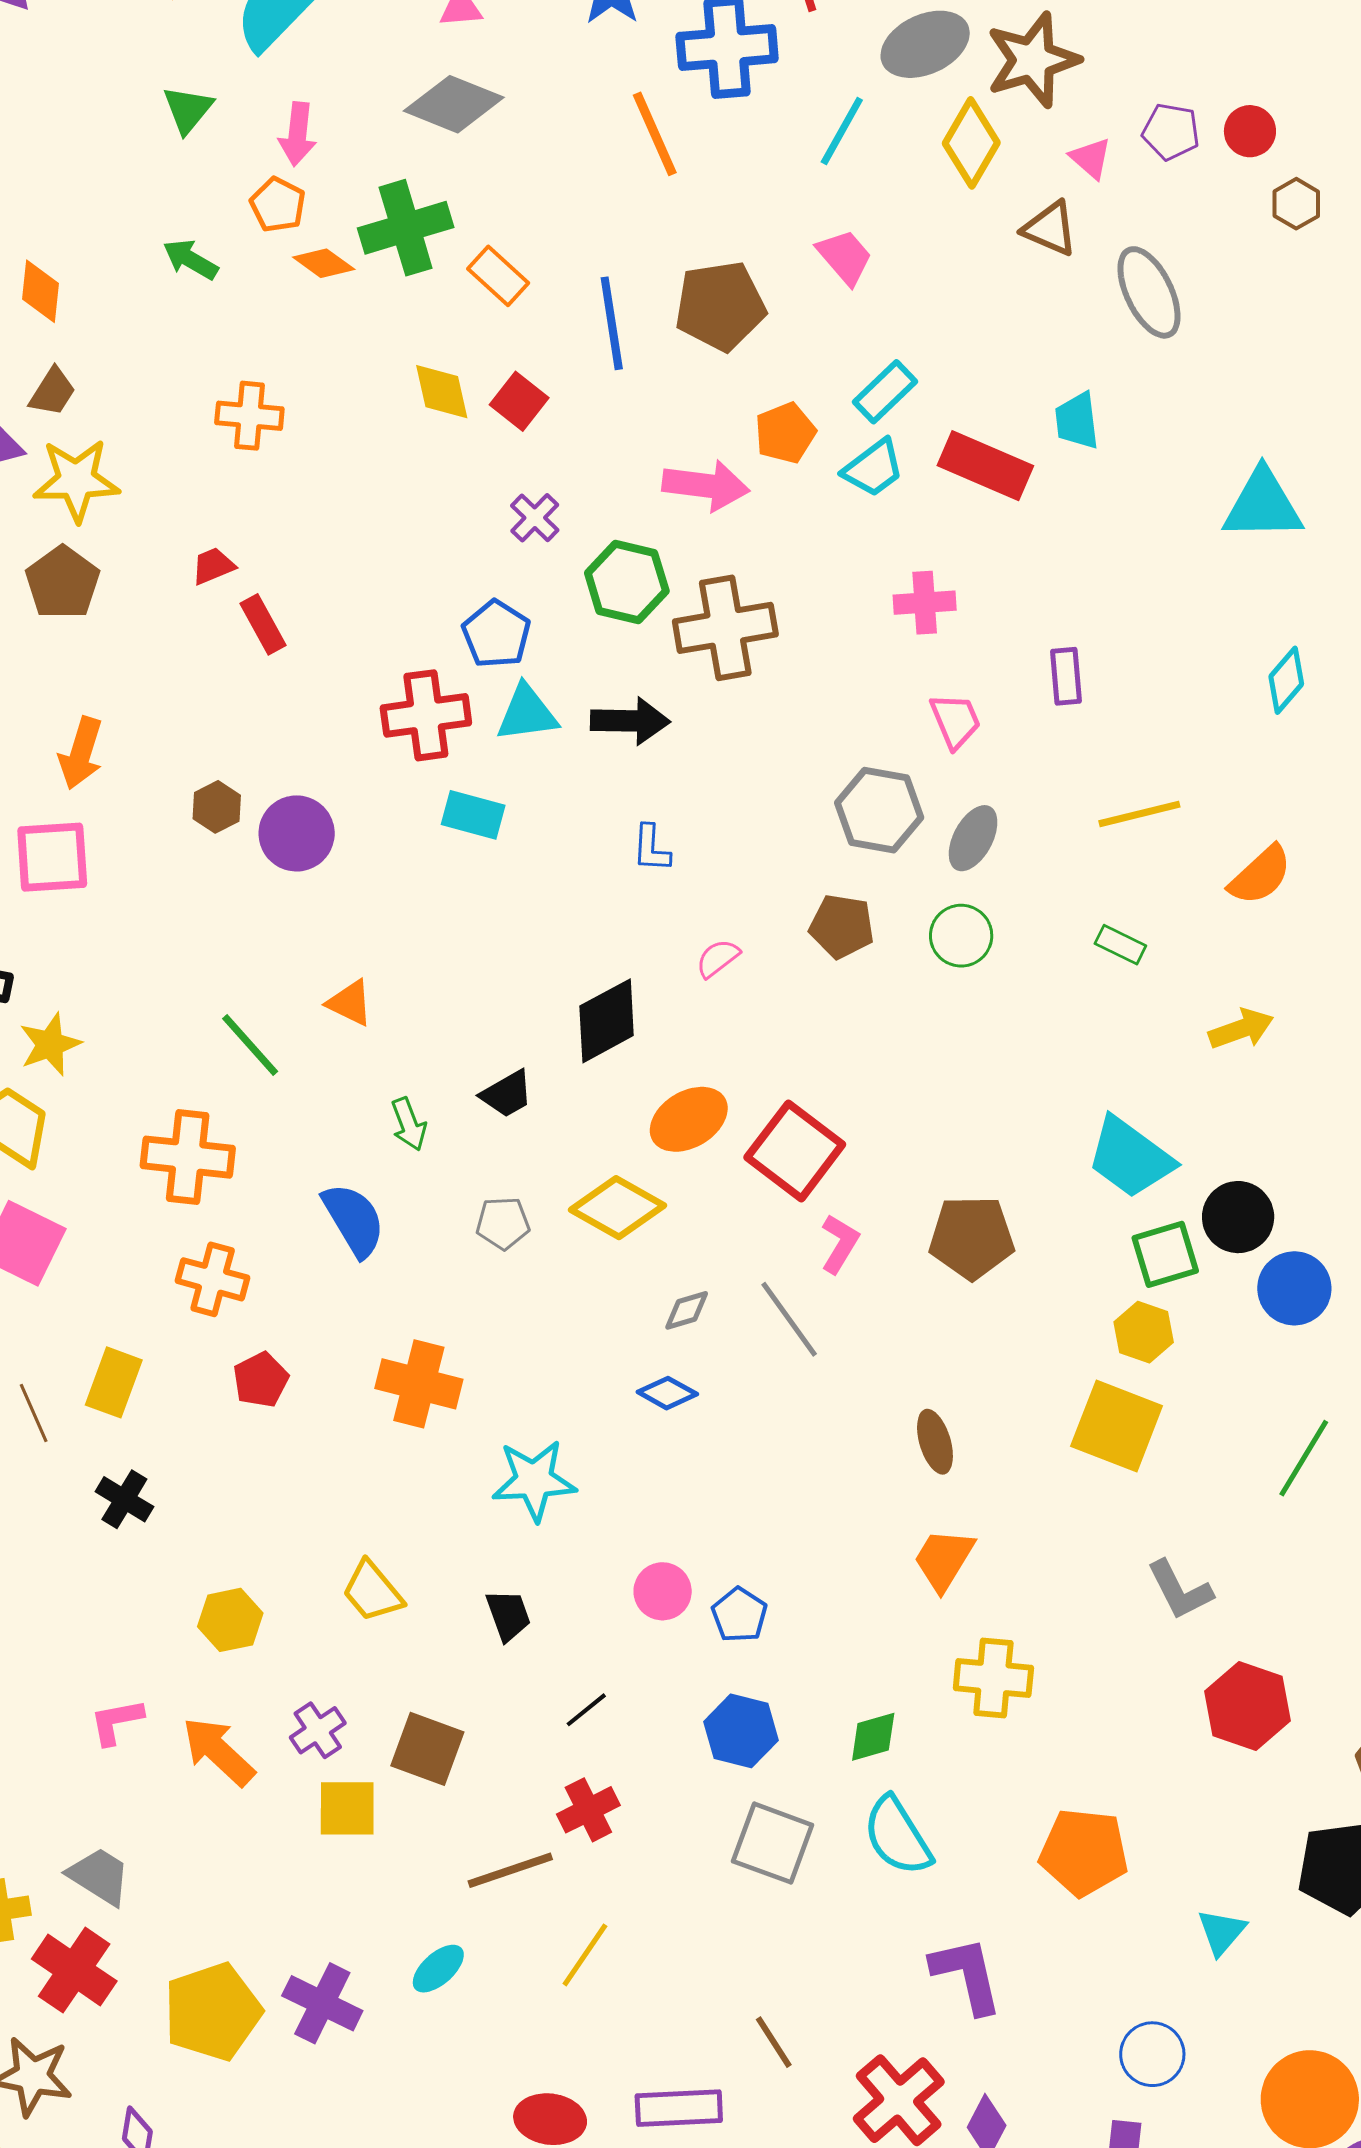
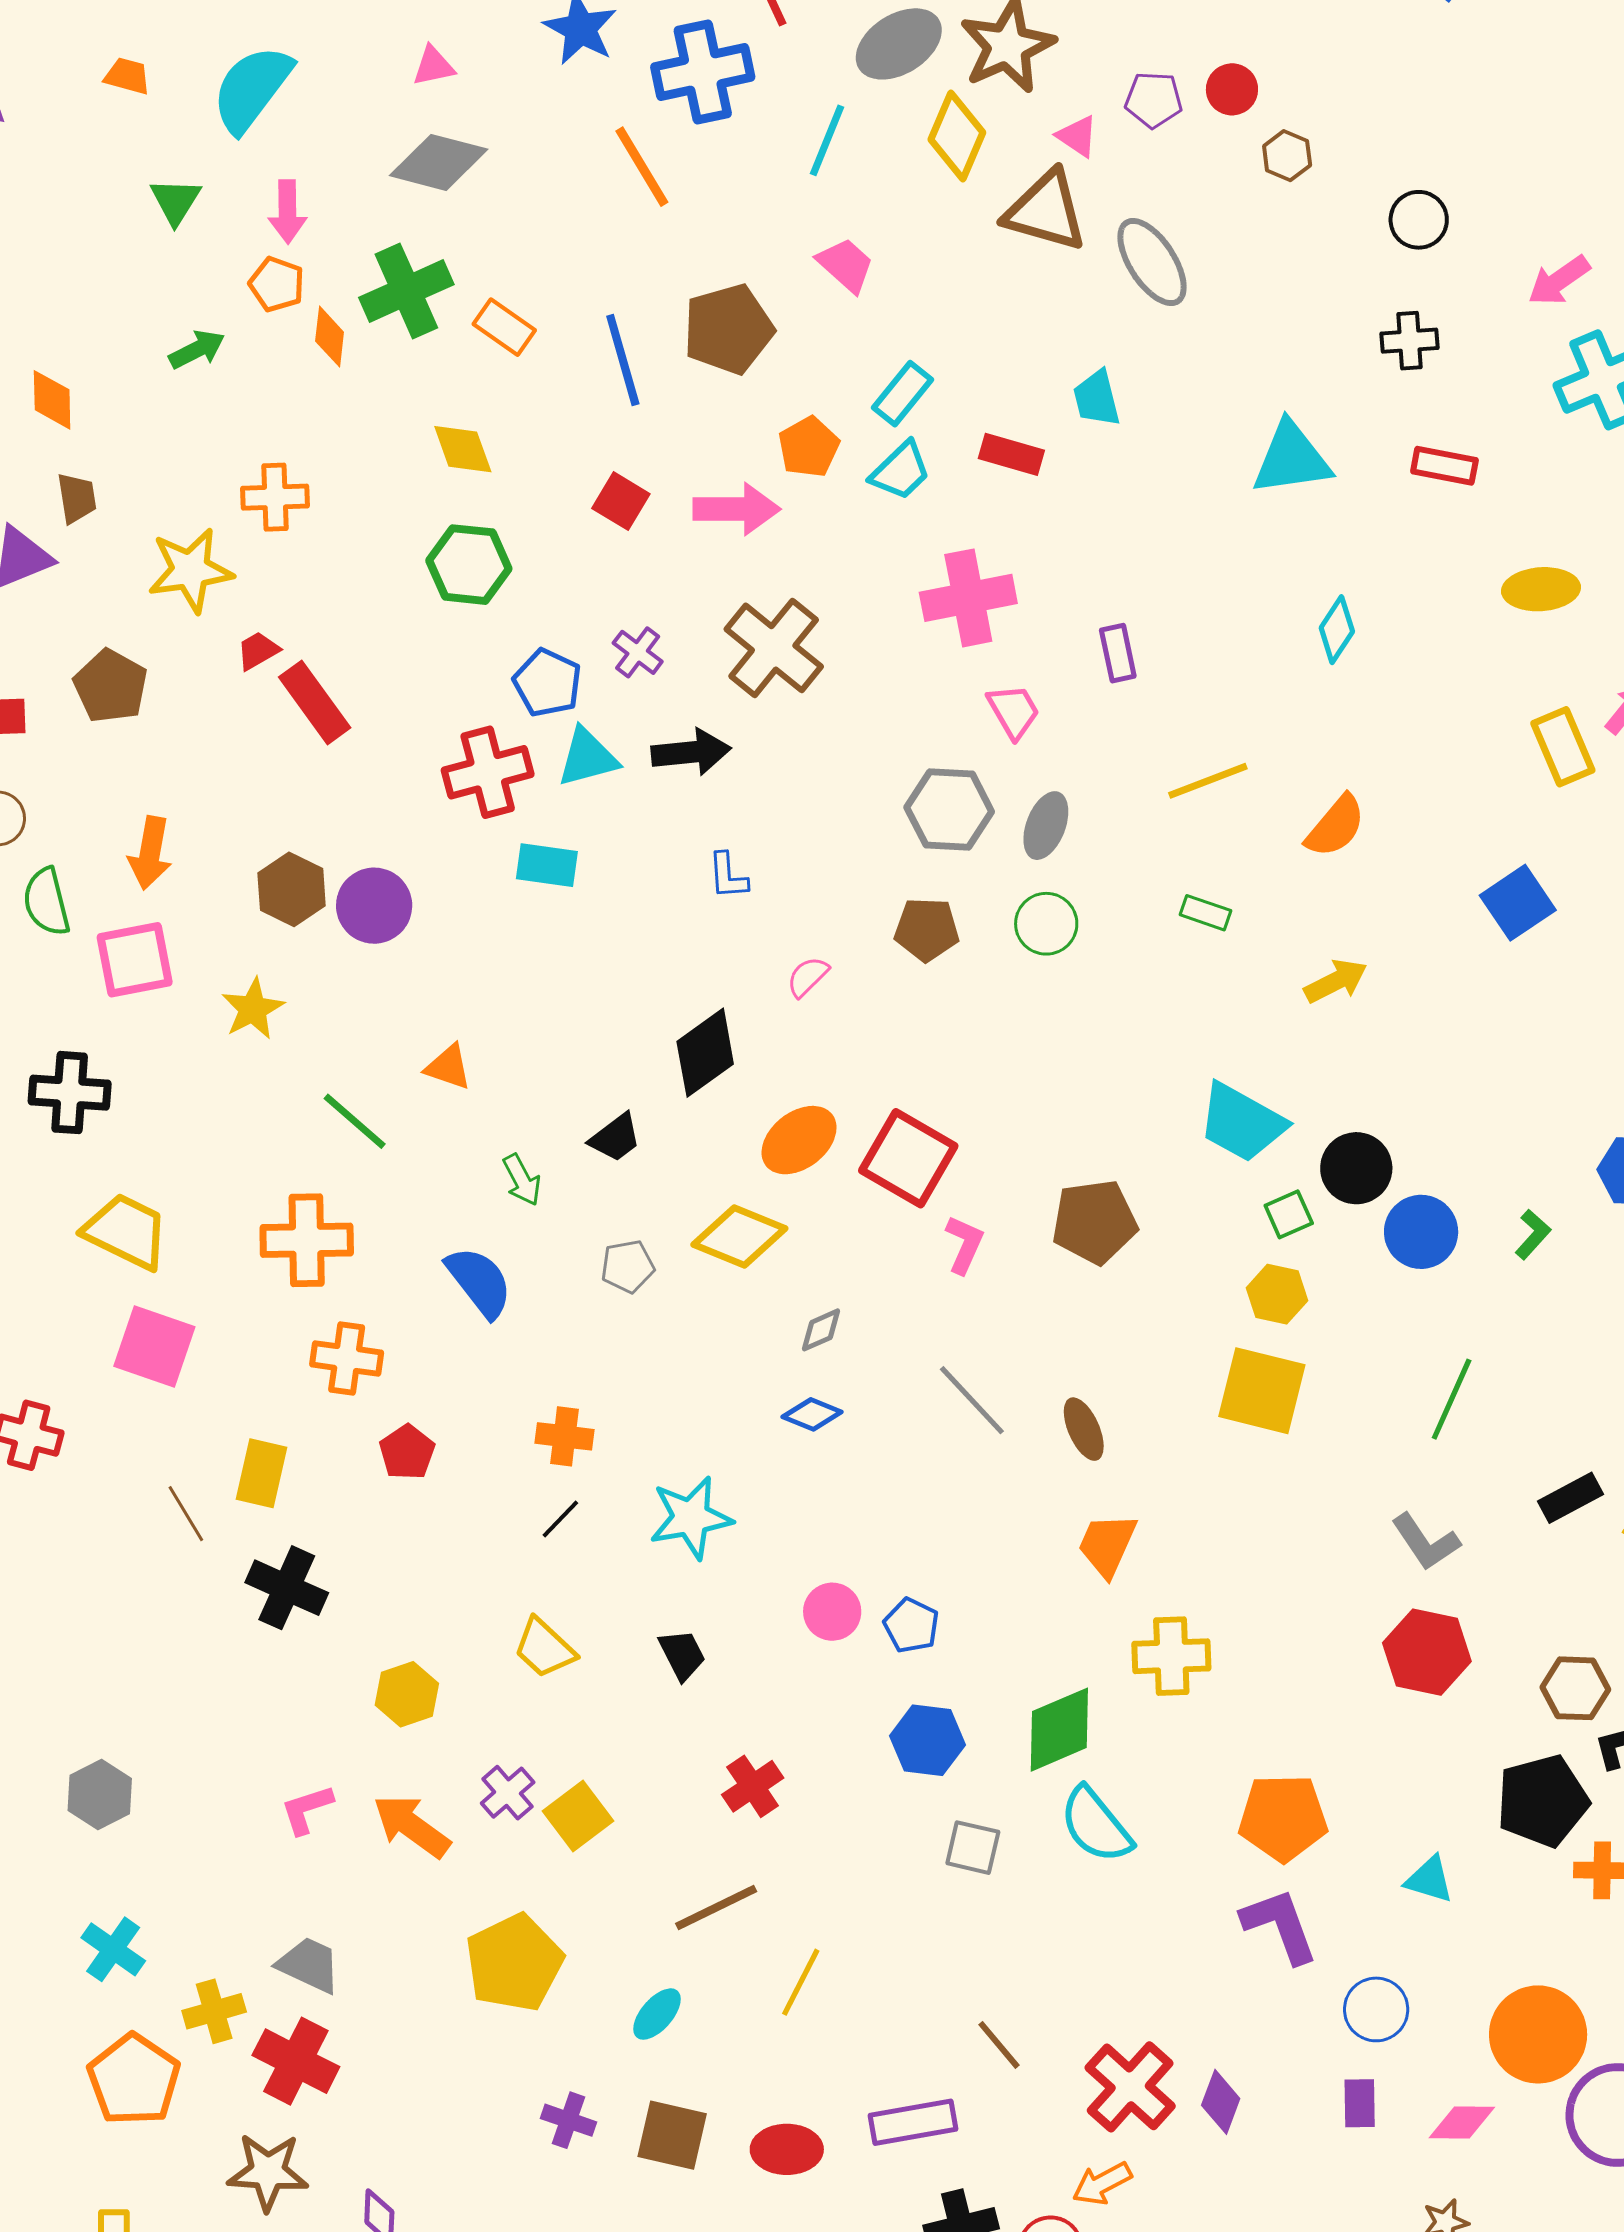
brown triangle: (1050, 228) -> (1046, 211), size x1.5
green arrow: (190, 260) -> (197, 349), turned 130
orange diamond: (324, 263) -> (330, 337), turned 68
brown trapezoid: (53, 392) -> (77, 498), turned -34
red square: (519, 401) -> (621, 501), moved
red rectangle: (985, 466) -> (1011, 454), size x0.7
yellow star: (76, 480) -> (190, 570), moved
purple cross: (535, 518) -> (638, 652), moved
green hexagon: (627, 582) -> (469, 565), moved
pink cross: (925, 603) -> (968, 598), size x1.5
red rectangle: (263, 624) -> (315, 702), size x1.4
brown cross: (725, 628) -> (774, 648), turned -34
brown hexagon: (217, 807) -> (292, 889), size x1.4
yellow star: (50, 1044) -> (253, 1009), moved
green square: (1165, 1254) -> (1289, 1214), size x0.7
gray line: (789, 1319) -> (972, 1400), moved
orange cross: (419, 1384) -> (564, 1436), size x0.7
black cross: (124, 1499) -> (287, 1588), size x1.4
gray L-shape: (1180, 1590) -> (1426, 1542), moved
black line: (586, 1710) -> (560, 1519), moved
green diamond: (873, 1737) -> (1059, 1730), size x1.6
brown square: (427, 1749) -> (672, 2135), moved
yellow square: (347, 1808) -> (578, 1816), moved, turned -30
red cross: (588, 1810) -> (753, 1786), moved
gray square: (773, 1843) -> (973, 1848), size x0.7
cyan triangle: (1222, 1932) -> (1429, 1880), turned -46
purple L-shape: (967, 1975) -> (1280, 1926), moved
purple cross: (322, 2003) -> (569, 2120), moved, size x0.7
yellow pentagon: (213, 2012) -> (514, 1963), moved

